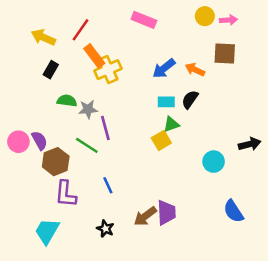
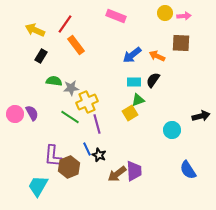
yellow cross: (108, 70) -> (87, 102), moved
purple line: (105, 128) -> (97, 124), moved
brown hexagon: (56, 162) -> (69, 167), moved
black star: (105, 229) -> (99, 155), moved

